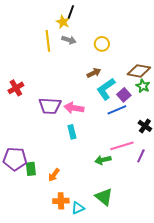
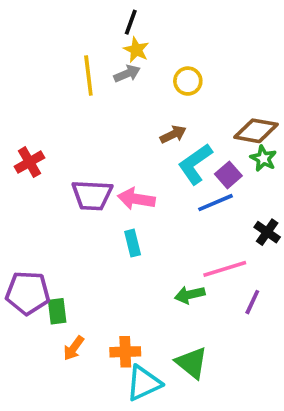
yellow star: (63, 22) -> (136, 50), moved
gray arrow: (69, 40) -> (127, 74), turned -40
purple line: (141, 156) -> (252, 302), moved
orange arrow: (54, 175) -> (74, 348), moved
orange cross: (61, 201) -> (125, 352), moved
cyan triangle: (78, 208) -> (144, 383), size x1.5

